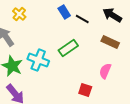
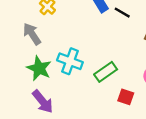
green rectangle: (68, 48) -> (106, 72), moved

